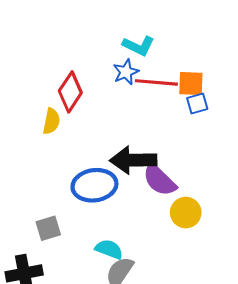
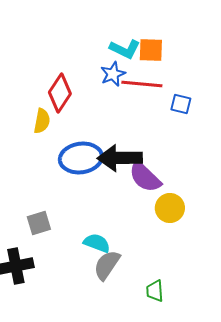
orange square: (191, 83) -> (151, 50), moved
blue square: (197, 103) -> (181, 104), turned 30
blue ellipse: (94, 185) -> (81, 158), moved

